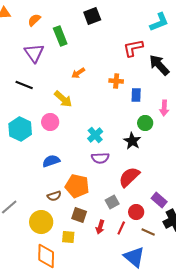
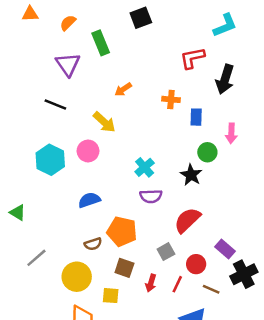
black arrow: (159, 65) -> (225, 79), turned -120

